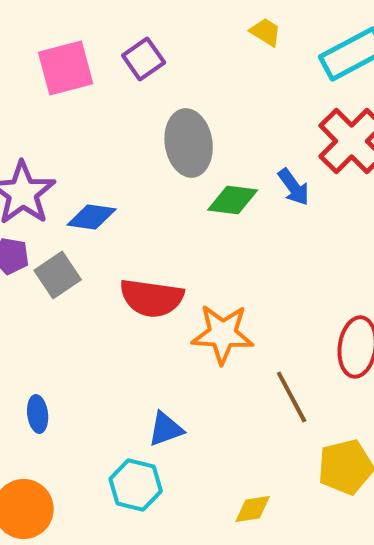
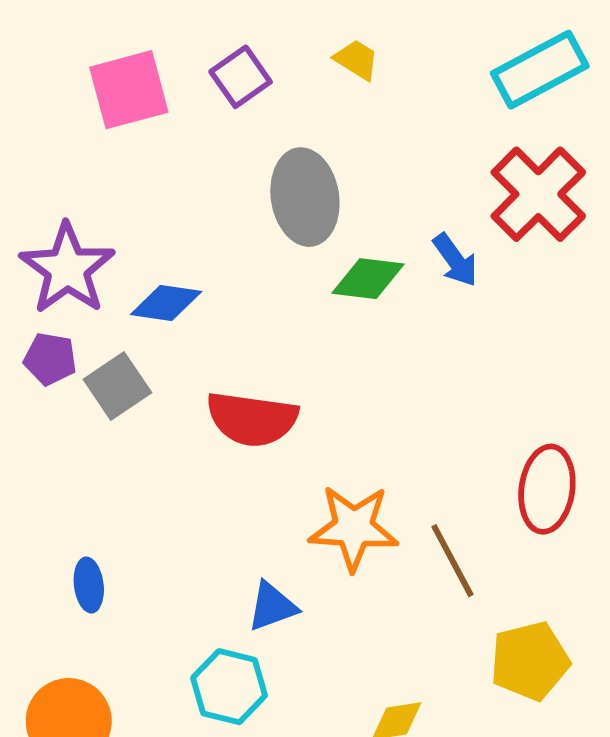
yellow trapezoid: (266, 32) -> (356, 60), moved
orange star: (223, 334) -> (354, 528), moved

